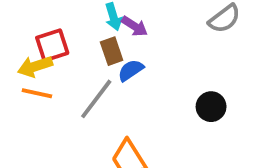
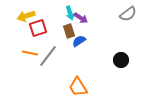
yellow arrow: (35, 66) -> (26, 16), moved
gray line: (96, 99) -> (48, 56), moved

